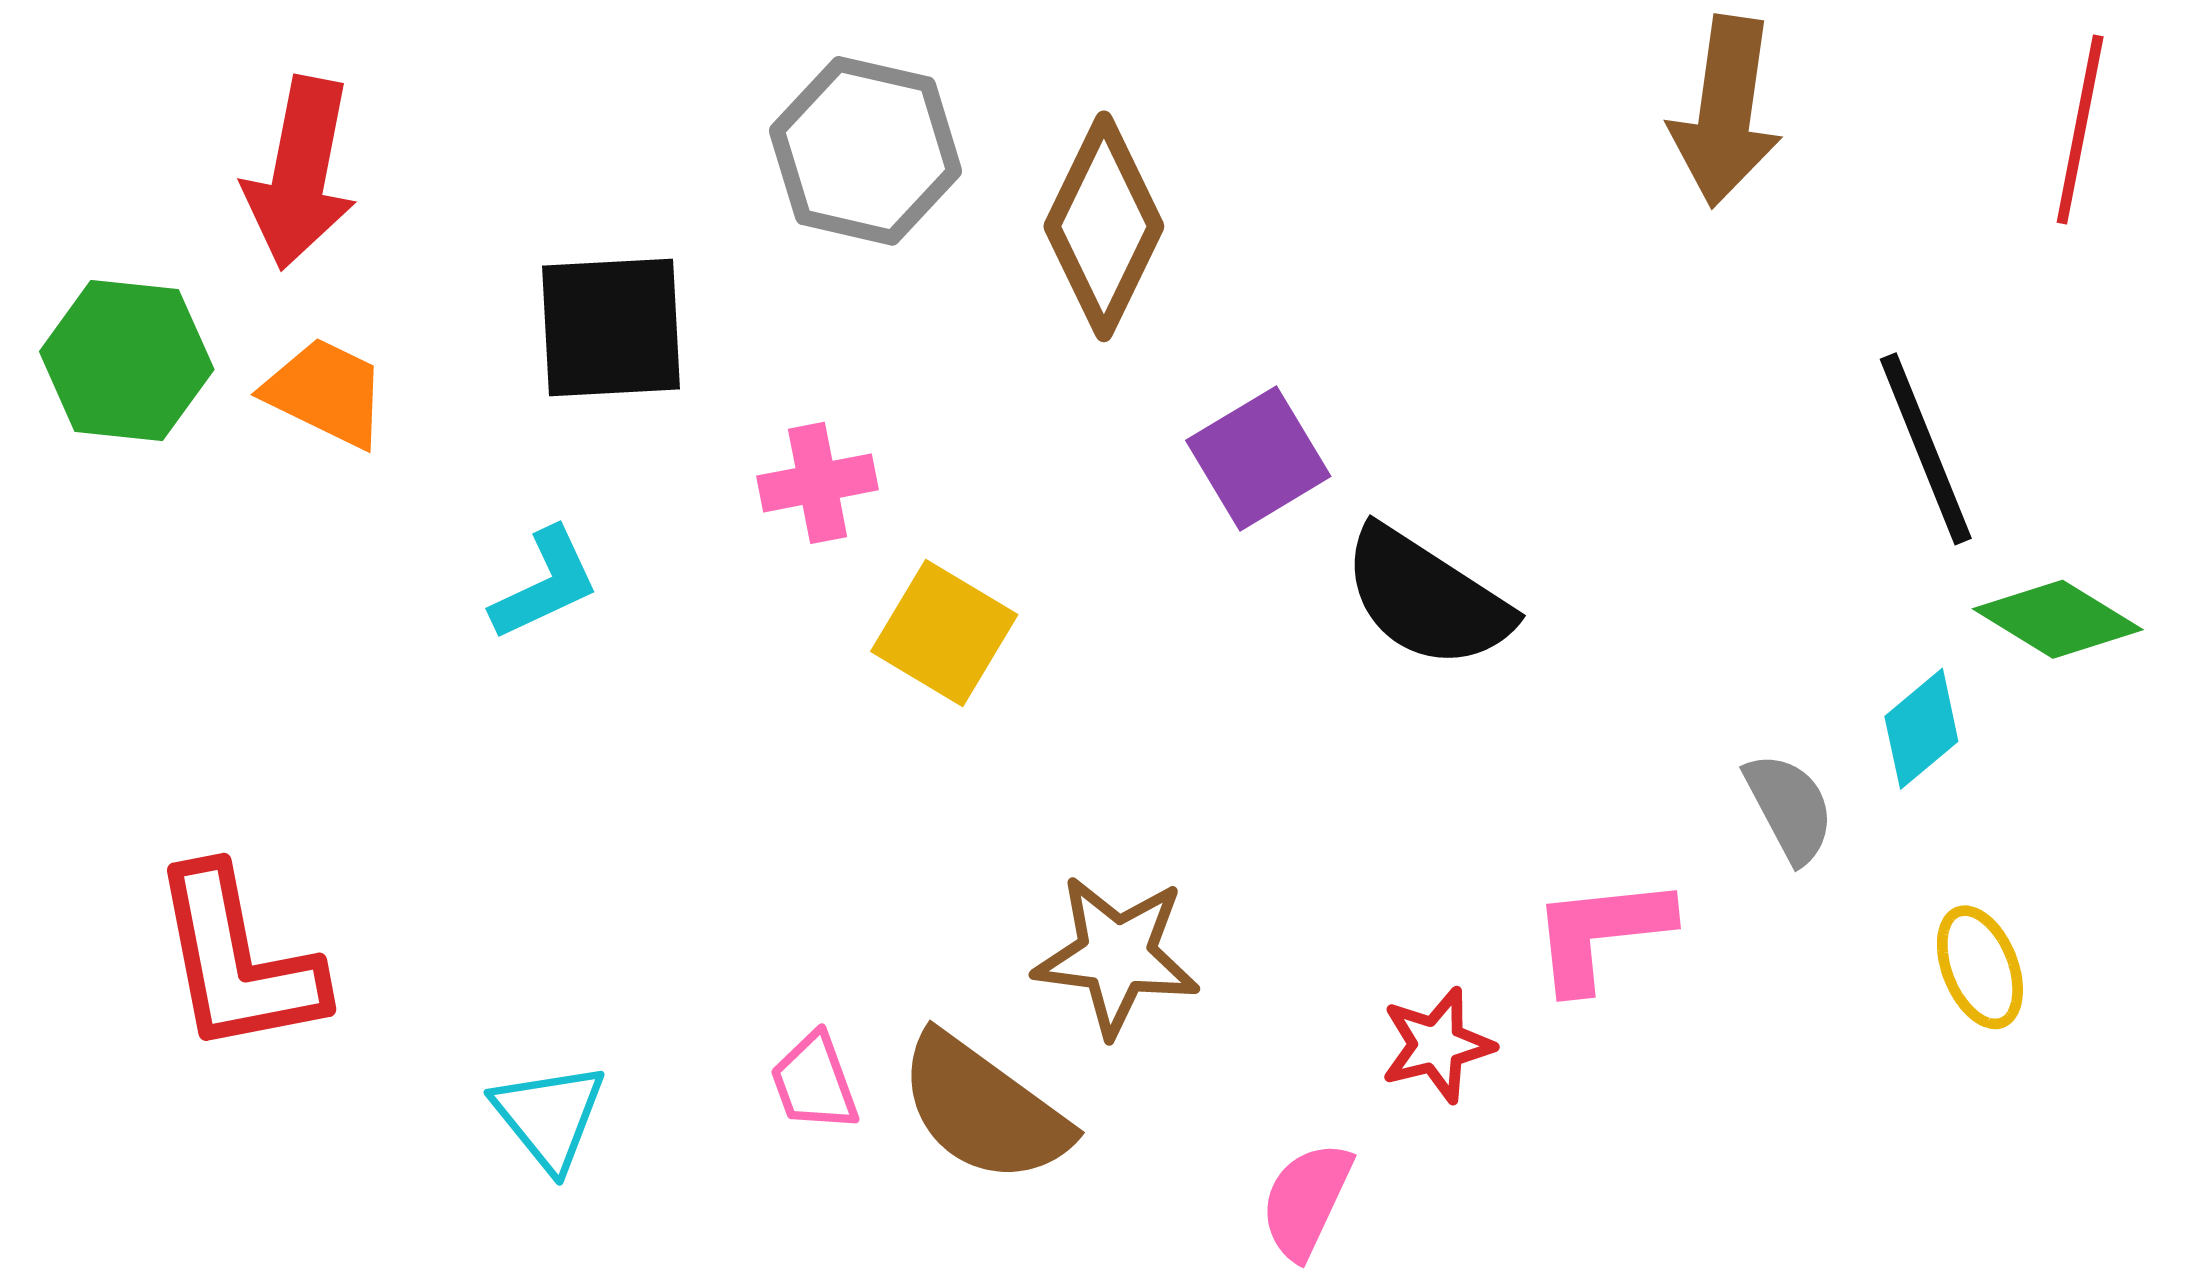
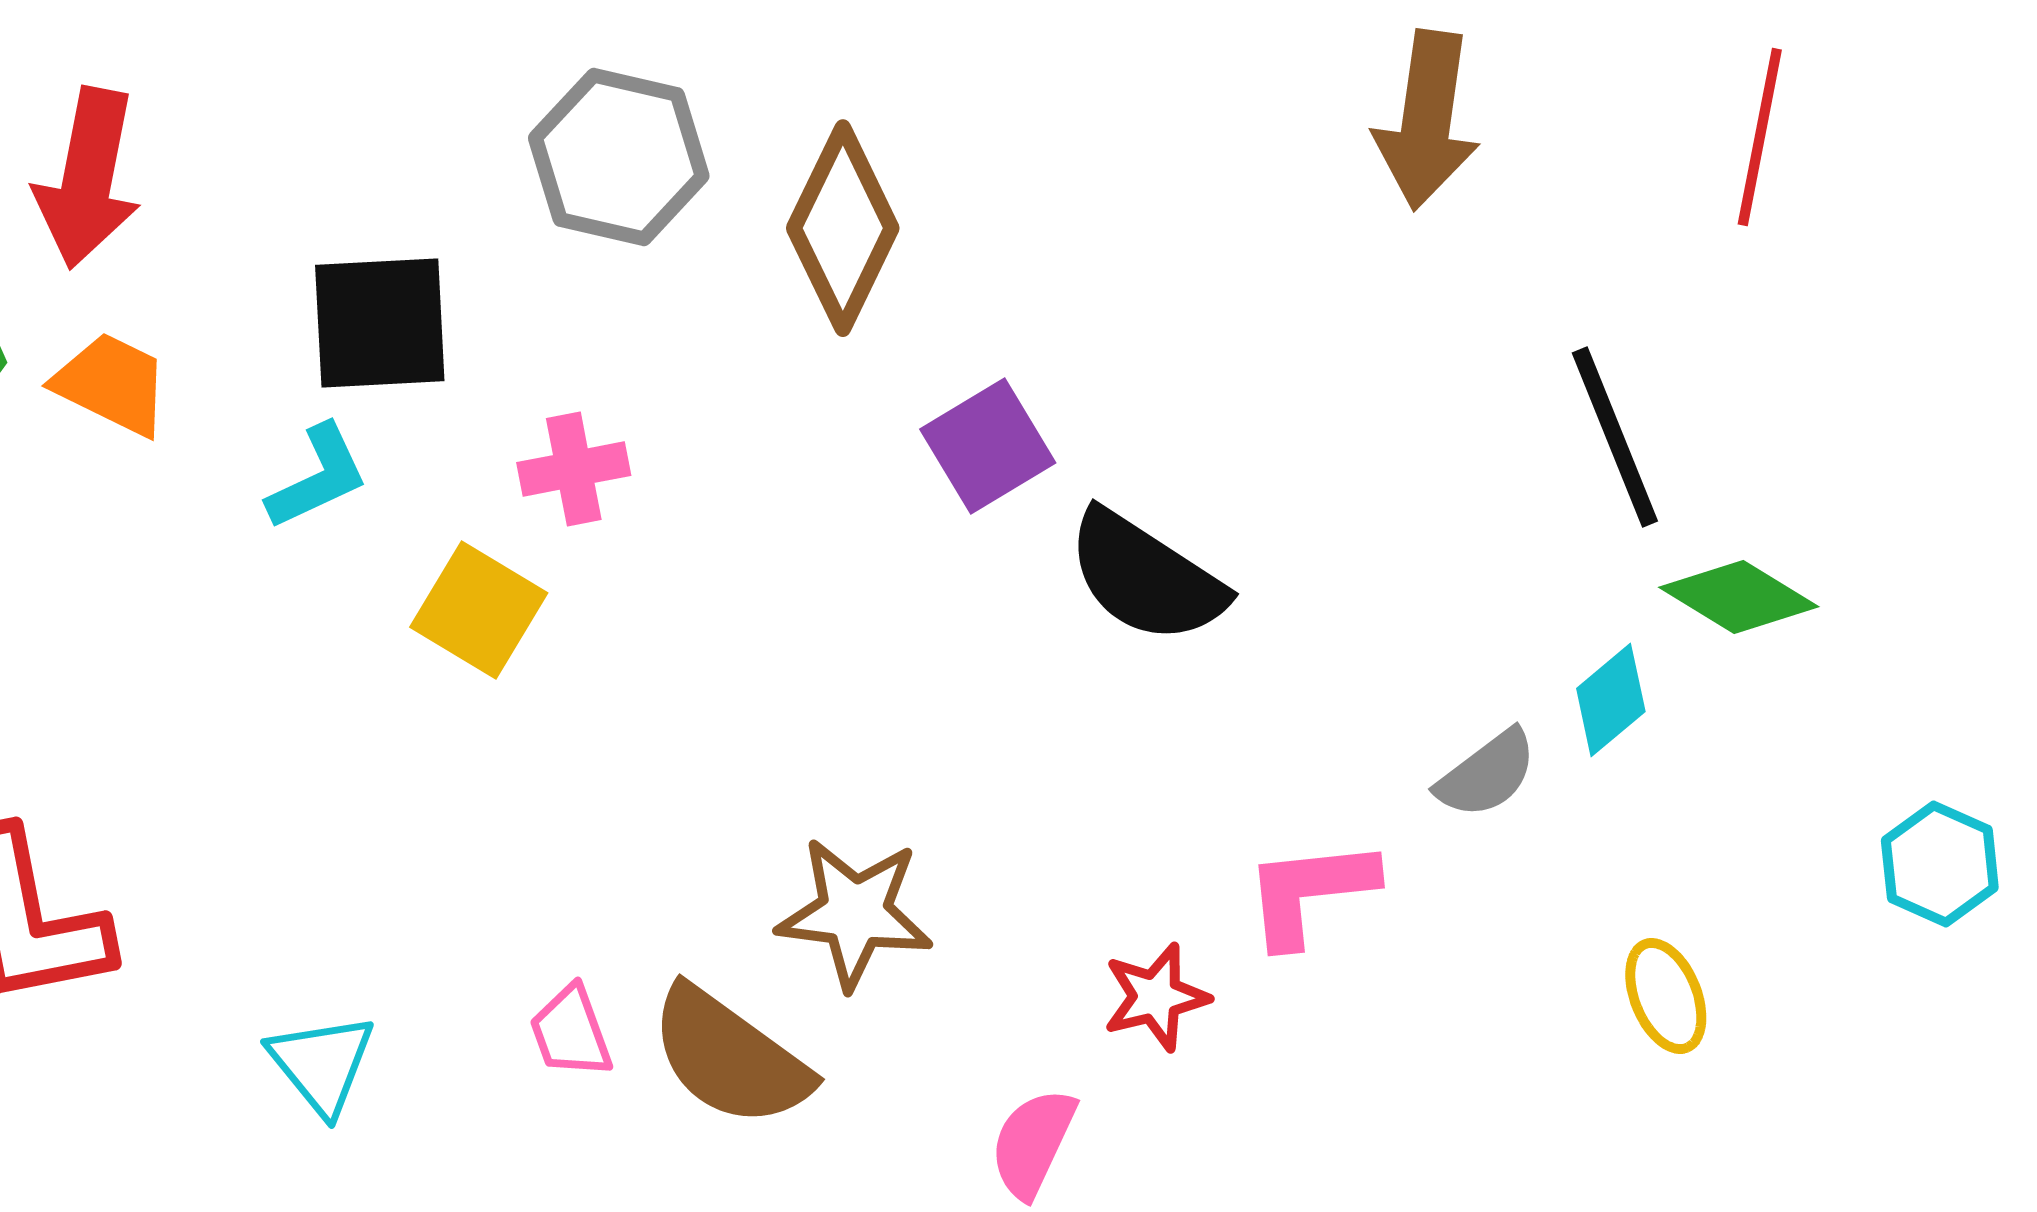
cyan L-shape: (545, 584) -> (318, 477), moved
yellow square: (944, 633) -> (479, 610), moved
gray semicircle: (1789, 808) -> (1487, 774), turned 81
yellow ellipse: (1980, 967) -> (1666, 996), moved

